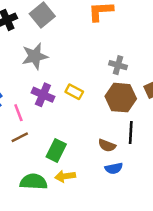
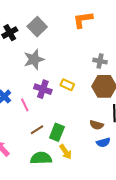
brown line: (20, 137) -> (37, 130), moved
yellow arrow: (65, 176) -> (66, 152), turned -112

